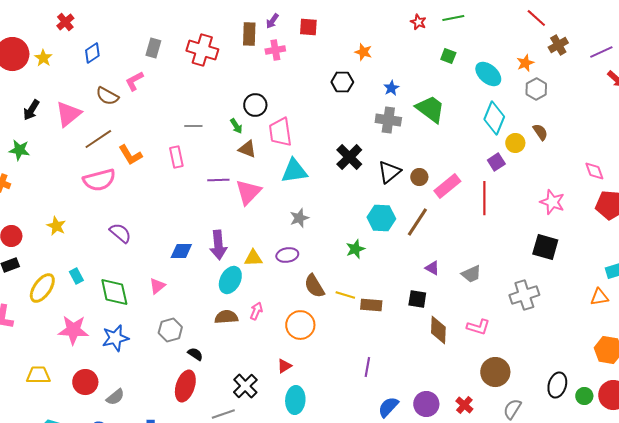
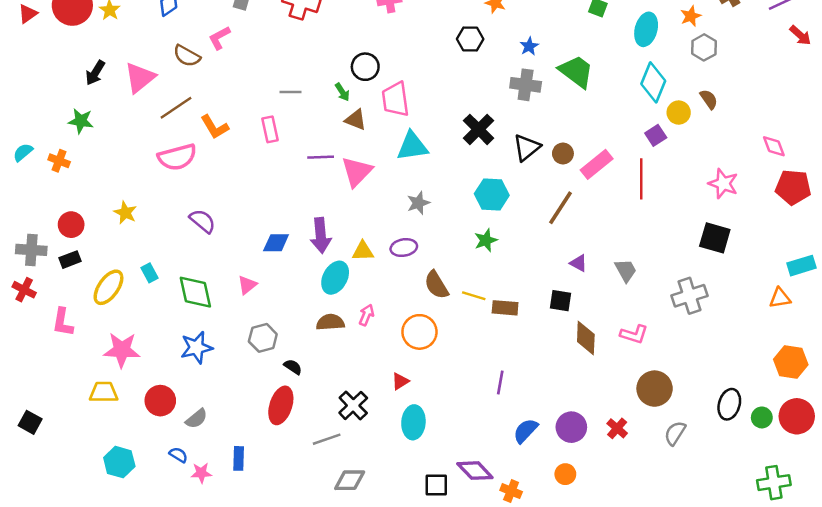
cyan ellipse: (488, 74) -> (646, 29), turned 64
cyan hexagon: (381, 218) -> (492, 194), moved
gray trapezoid: (471, 274) -> (626, 270), turned -95
pink star: (73, 330) -> (122, 350), moved

